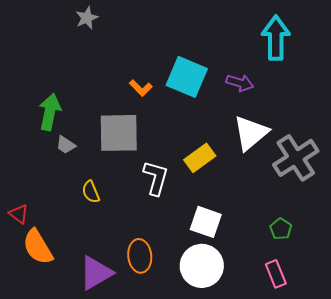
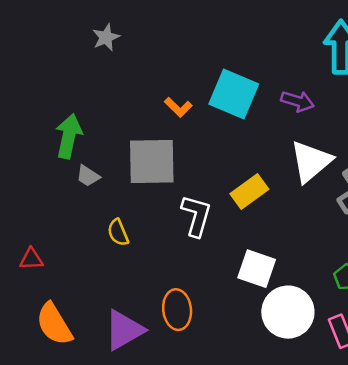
gray star: (87, 18) -> (106, 37), moved
red triangle: (19, 214) -> (31, 259), turned -40
orange semicircle: (38, 247) -> (54, 324), moved
white circle: (202, 266) -> (288, 312), moved

